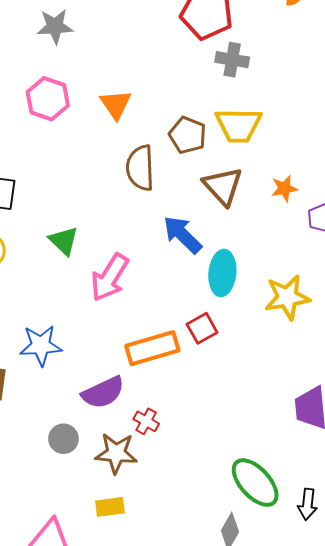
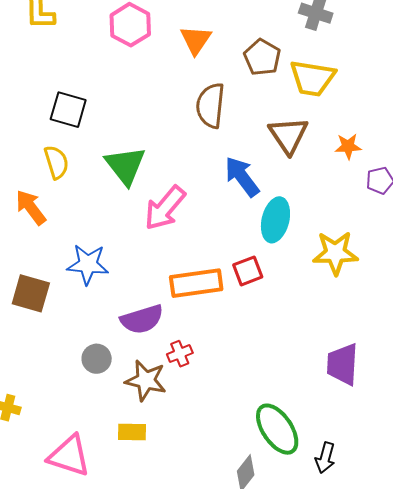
brown pentagon: (188, 135) -> (262, 57), moved
green triangle: (64, 241) -> (125, 166), size x1.4
red cross: (146, 421) -> (180, 354), turned 30

